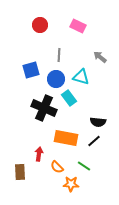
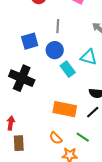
cyan triangle: (81, 77) -> (89, 57), moved
black cross: (44, 108) -> (22, 78), moved
red arrow: (39, 154) -> (11, 123), moved

